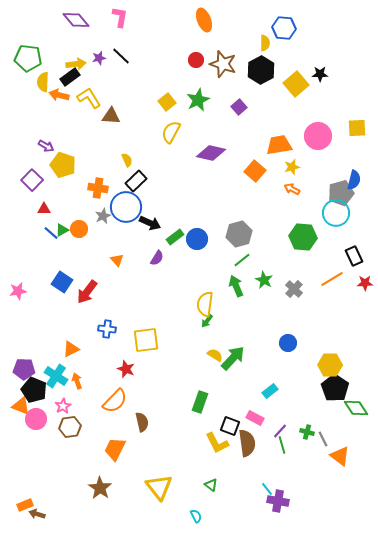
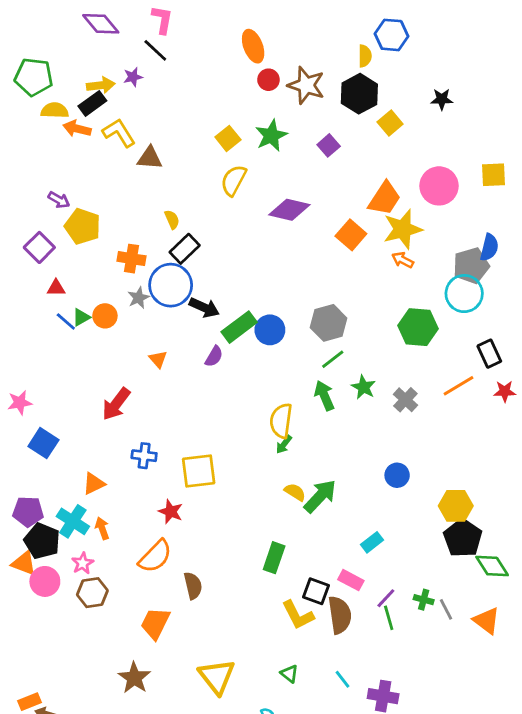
orange ellipse: (204, 20) -> (253, 46), moved
black line: (121, 56) -> (155, 50), moved
yellow semicircle: (43, 82) -> (55, 110), turned 90
yellow square: (296, 84) -> (390, 123), moved, size x0.7
orange trapezoid: (279, 145) -> (384, 198), turned 132
yellow star: (292, 167) -> (403, 229), size x1.8
green rectangle: (175, 237) -> (239, 327), size x1.4
blue square: (62, 282) -> (43, 443), moved
orange triangle: (340, 456) -> (487, 621), moved
cyan line: (267, 489) -> (343, 679), moved

